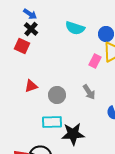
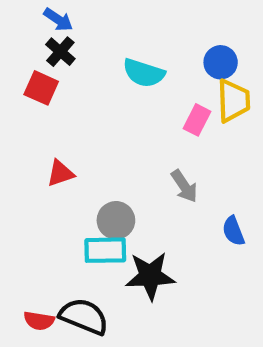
cyan semicircle: (75, 28) -> (144, 73), moved
gray circle: (57, 95) -> (116, 220), moved

